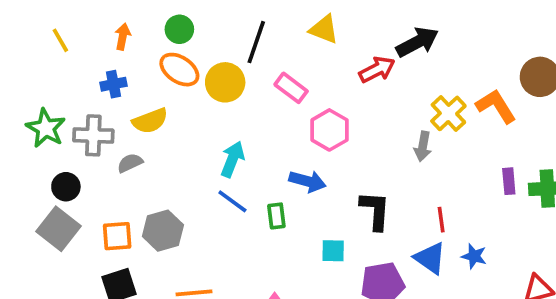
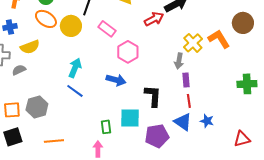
purple rectangle: (509, 181) -> (186, 80), moved
green rectangle: (276, 216) -> (106, 127), moved
cyan square: (333, 251) -> (130, 118), size x1.5

